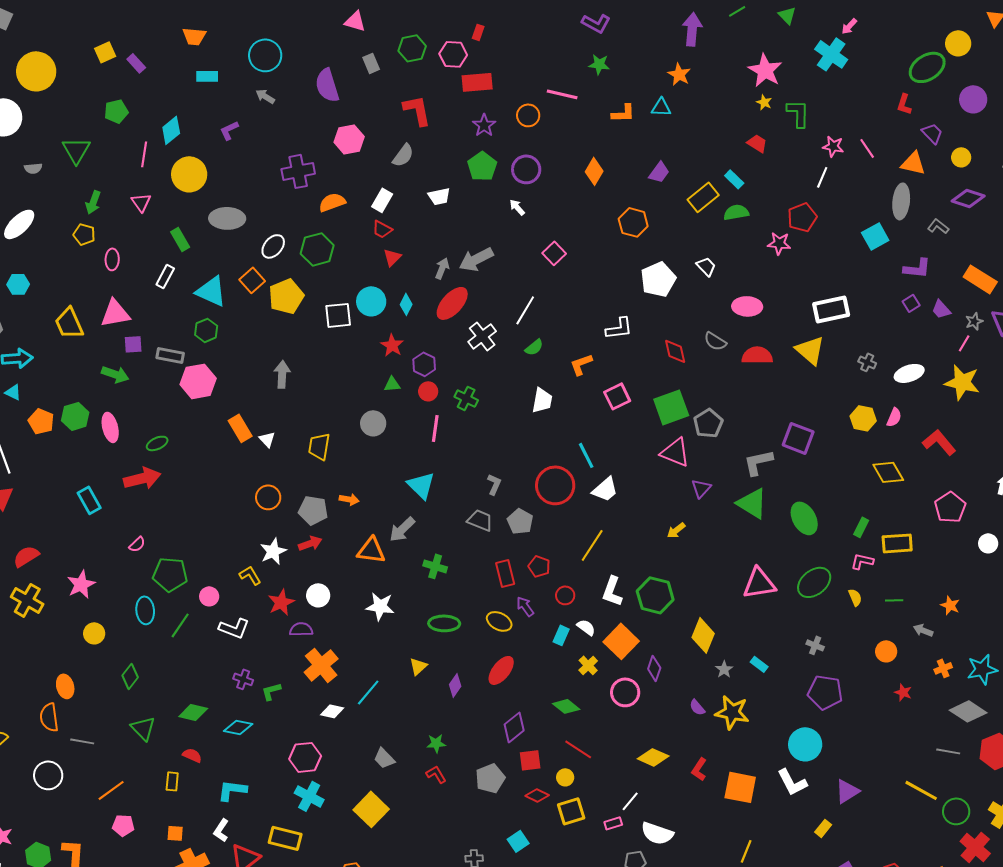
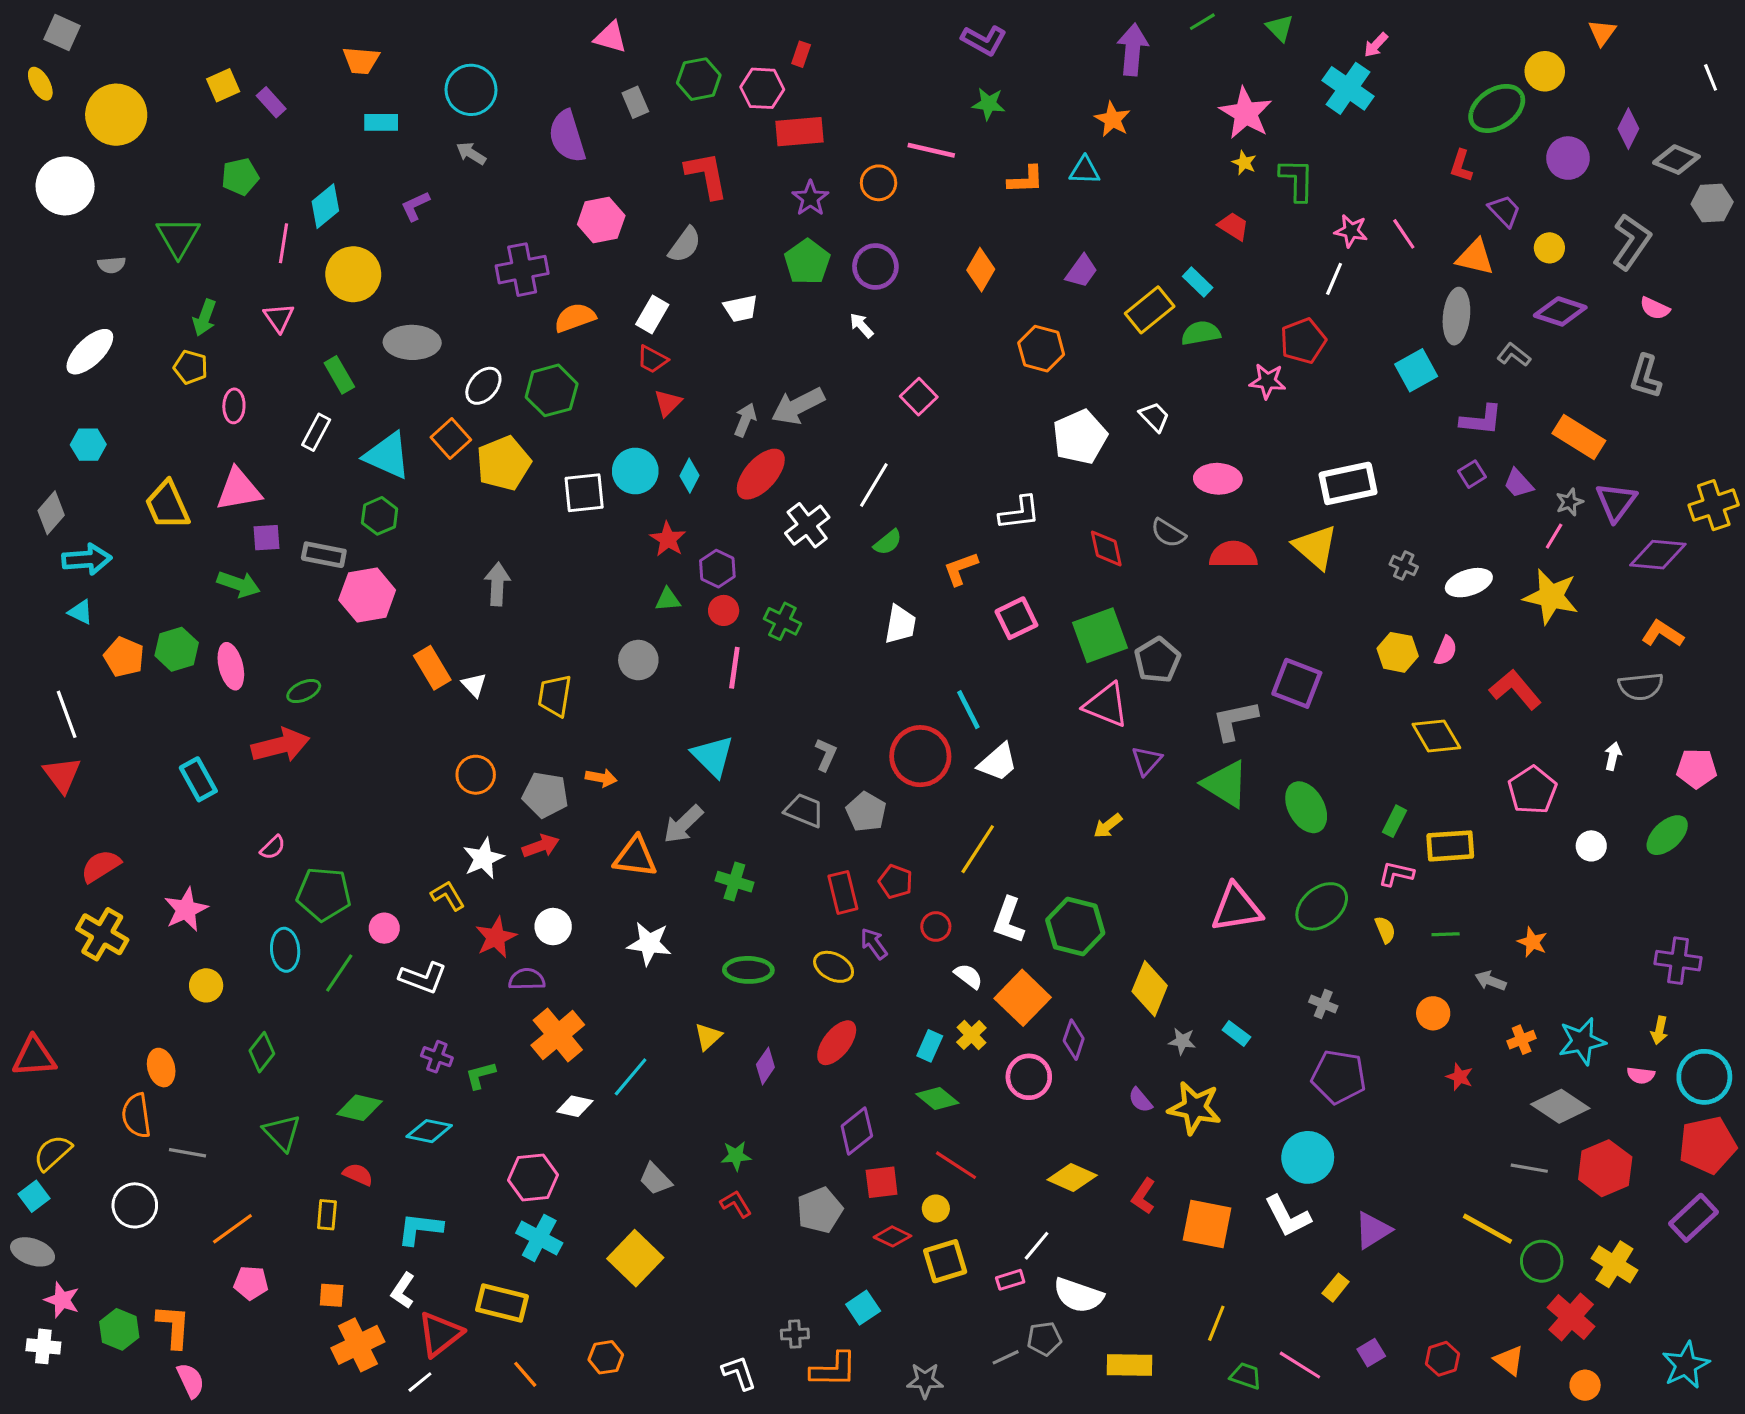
cyan rectangle: (561, 635) -> (930, 1046), moved
gray star: (724, 669) -> (1182, 1041), turned -30

